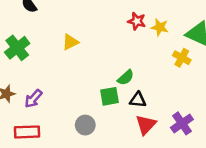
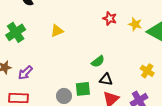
yellow star: (160, 27) -> (135, 24), moved
yellow cross: (182, 58) -> (147, 71), moved
green square: (110, 96) -> (83, 89), moved

